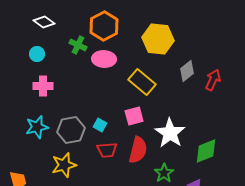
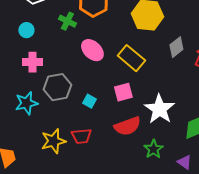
pink ellipse: (104, 59) -> (92, 50), moved, turned 40
gray hexagon: (71, 130) -> (57, 87), moved
red trapezoid: (107, 150) -> (81, 136), moved
red semicircle: (138, 150) -> (127, 126), turned 56

